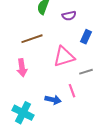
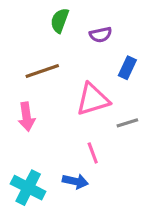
pink line: (72, 91) -> (93, 153), moved
blue arrow: (53, 100) -> (75, 181), moved

